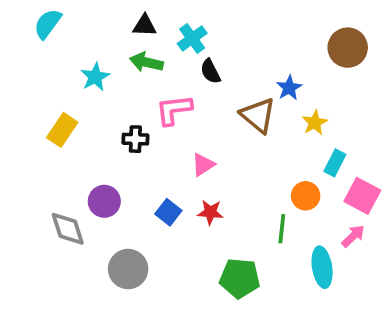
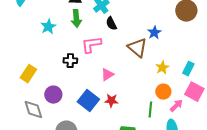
green arrow: (146, 62) -> (76, 19), turned -108
yellow star: (315, 123) -> (162, 68), moved
yellow rectangle: (62, 130) -> (28, 74), moved
cyan rectangle: (335, 163) -> (188, 69), moved
blue square: (168, 212) -> (88, 101), size x1.5
pink arrow: (353, 236) -> (176, 106), moved

